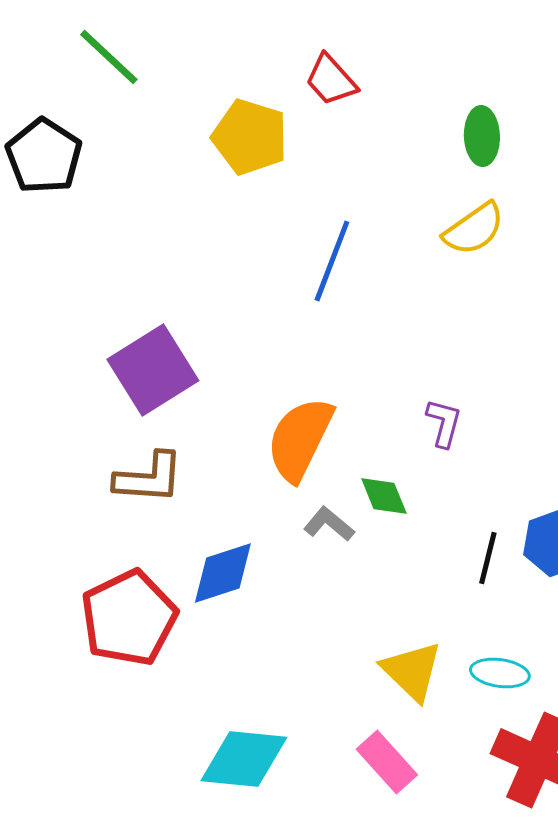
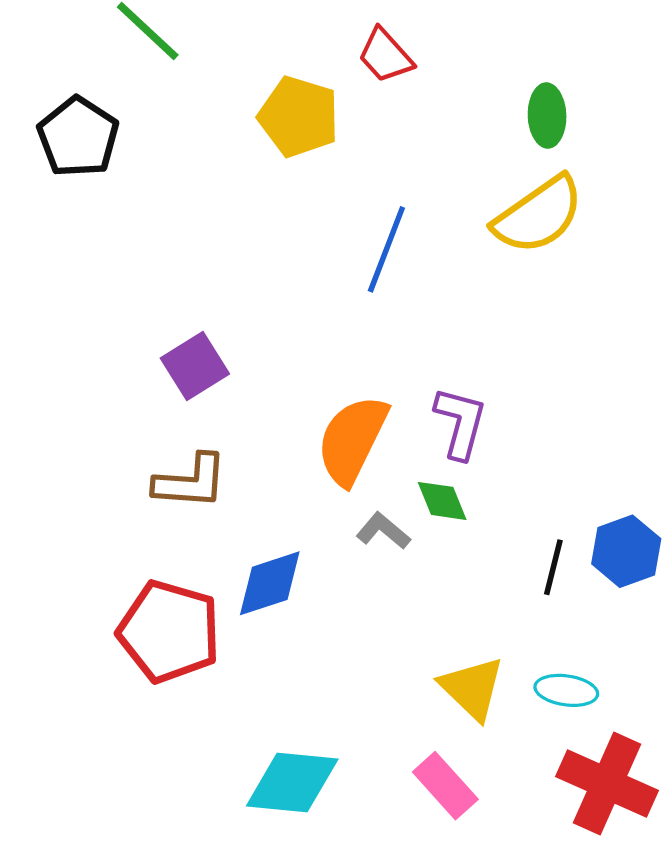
yellow semicircle: (474, 229) -> (538, 215), size x1.4
purple square: (153, 370) -> (195, 366), size x0.7
purple L-shape: (444, 423) -> (460, 423), moved, size x1.4
red pentagon: (129, 618) -> (169, 632), turned -30

